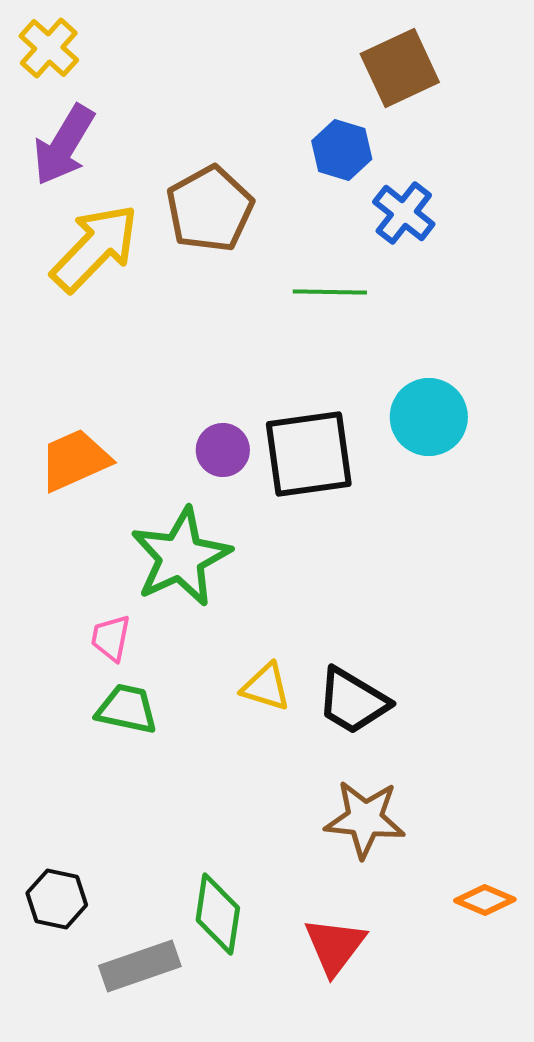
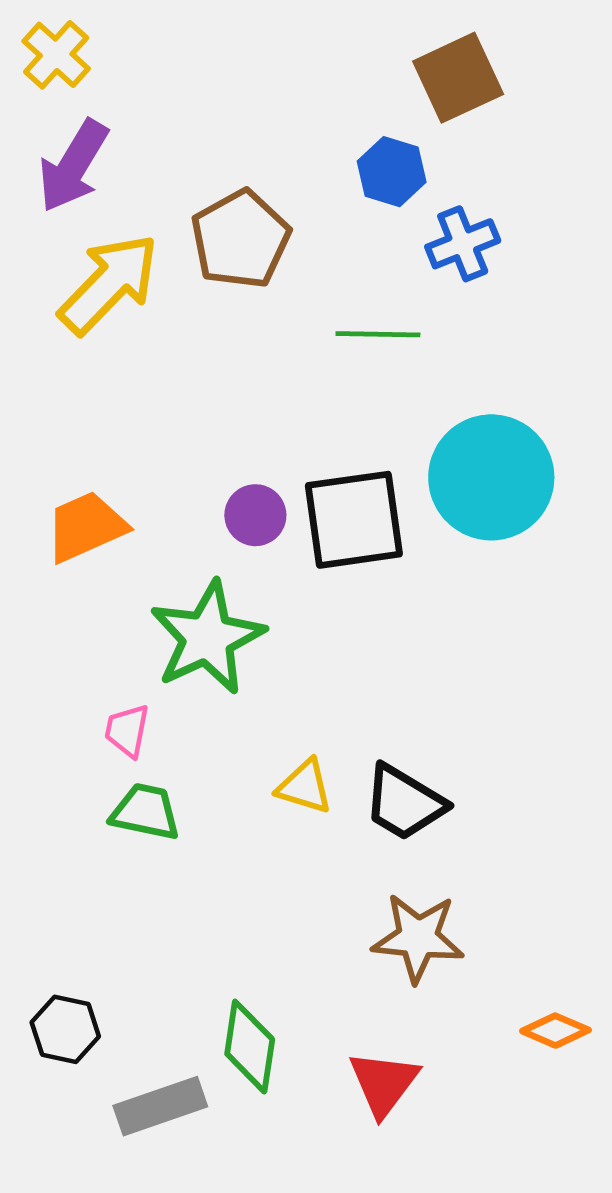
blue cross: (404, 213) -> (463, 244), turned 30
cyan circle: (429, 417) -> (491, 477), size x1.4

